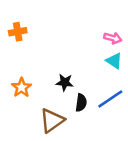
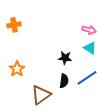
black star: (65, 82) -> (65, 58), moved

